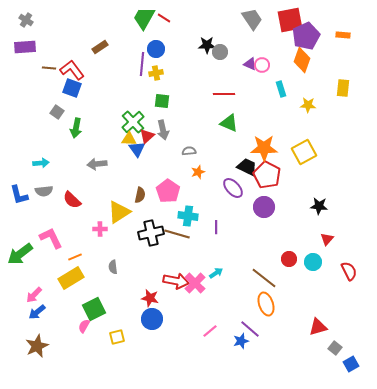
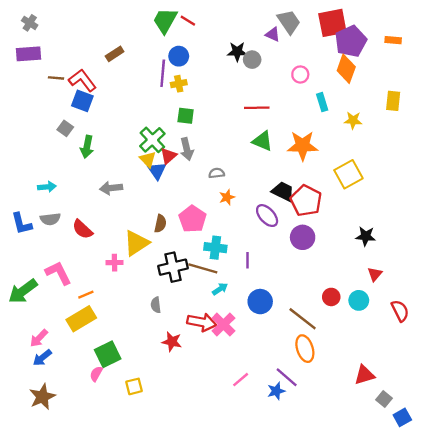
purple triangle: (250, 64) -> (273, 34), moved
yellow triangle: (129, 139) -> (148, 159), turned 42
orange star: (264, 148) -> (303, 146), moved
gray semicircle: (113, 267) -> (156, 305), moved
cyan arrow: (216, 273) -> (220, 289), moved
blue circle: (152, 319) -> (260, 302), moved

